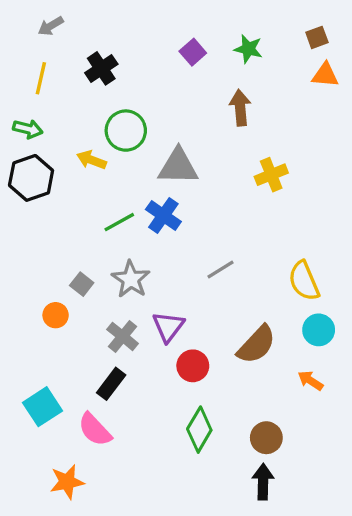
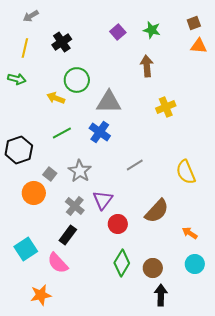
black hexagon: (31, 178) -> (19, 150), moved
green line: (119, 222) -> (62, 133), moved
orange circle: (56, 315) -> (34, 193), size x1.5
cyan circle: (319, 330) -> (195, 264), moved
brown circle: (266, 438) -> (153, 268), moved

